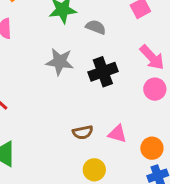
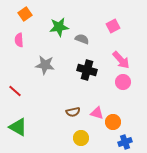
gray star: (60, 62) -> (45, 65), moved
black cross: (103, 72) -> (87, 70), turned 36
orange circle: (152, 148) -> (113, 122), moved

